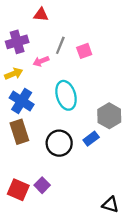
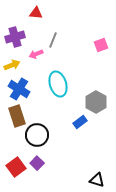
pink square: (84, 51) -> (101, 45), moved
black circle: (59, 143) -> (37, 135), moved
red square: (18, 190) -> (16, 167), turned 30

